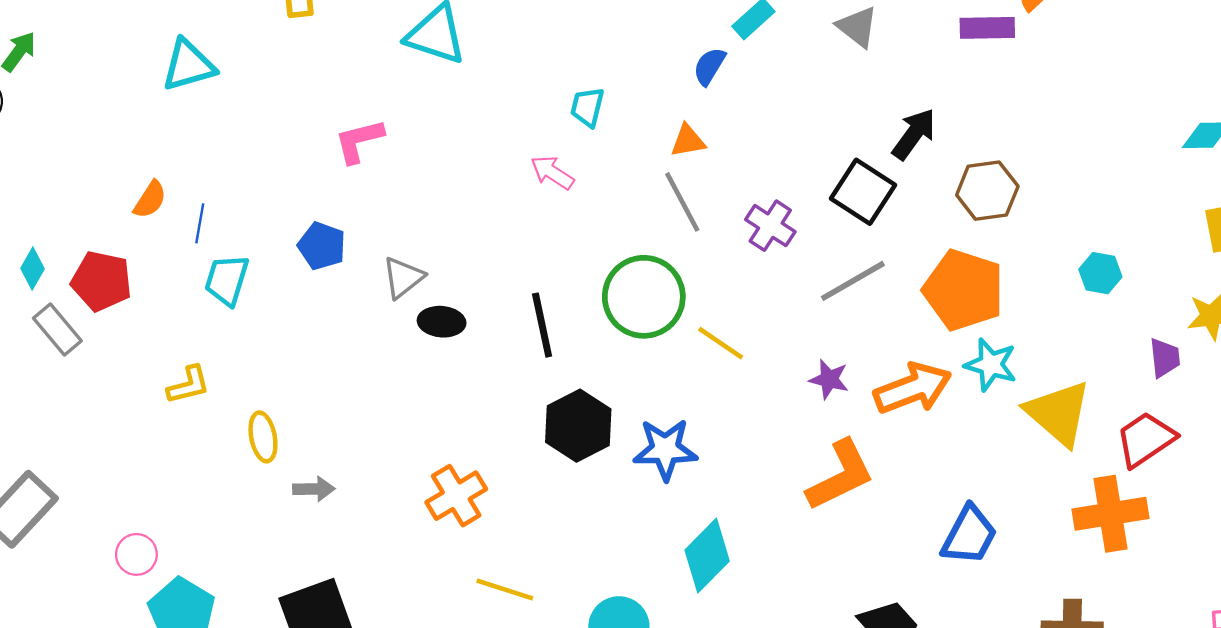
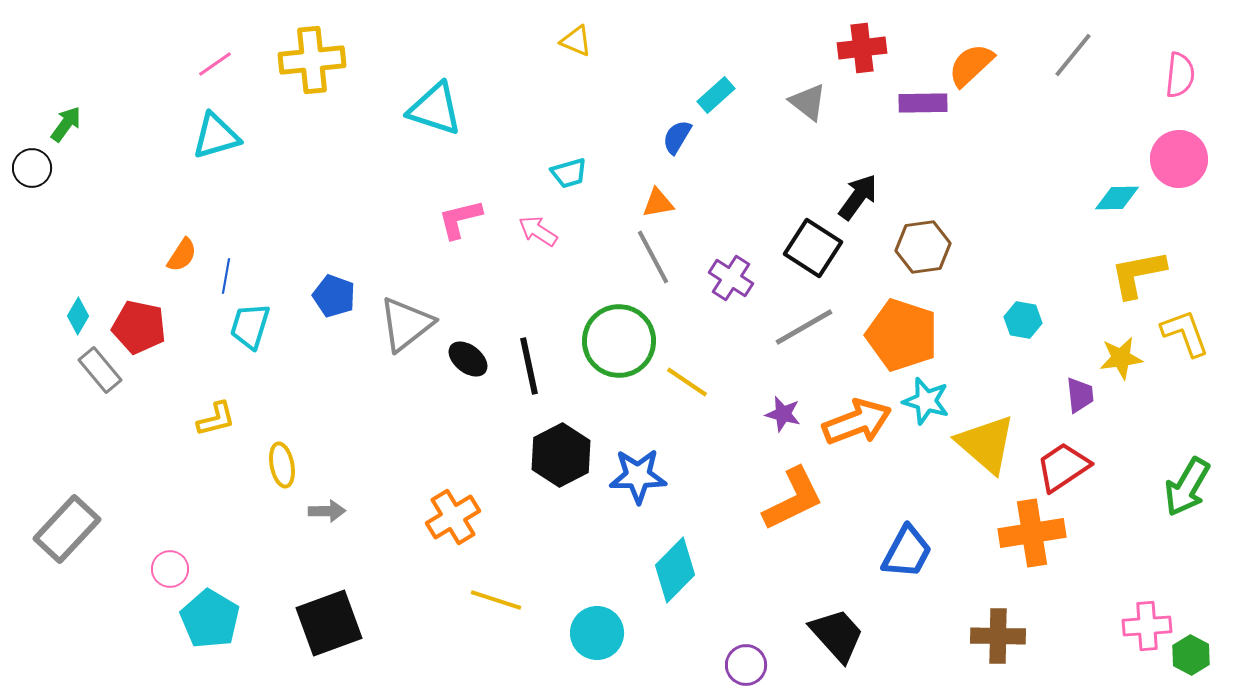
cyan trapezoid: (587, 107) -> (569, 173), turned -120
pink L-shape: (359, 141) -> (460, 219), moved
gray triangle: (403, 278) -> (406, 324), size x1.5
black ellipse: (442, 322) -> (468, 359), moved, turned 33

